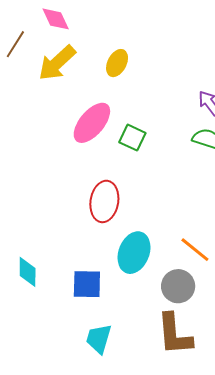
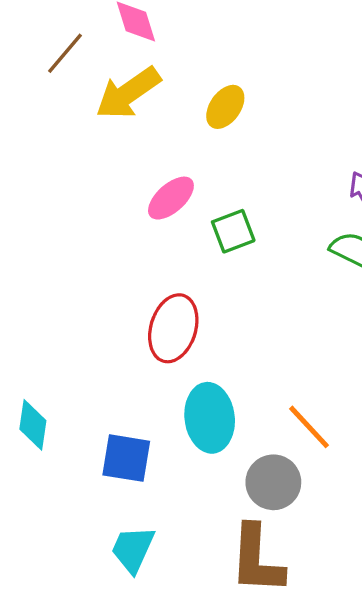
pink ellipse: (92, 123) -> (171, 198), size x0.7
green square: (132, 138) -> (233, 231), turned 36
cyan ellipse: (134, 253) -> (210, 418), turned -36

